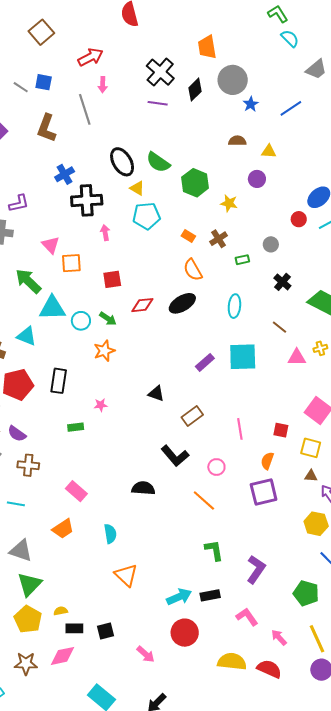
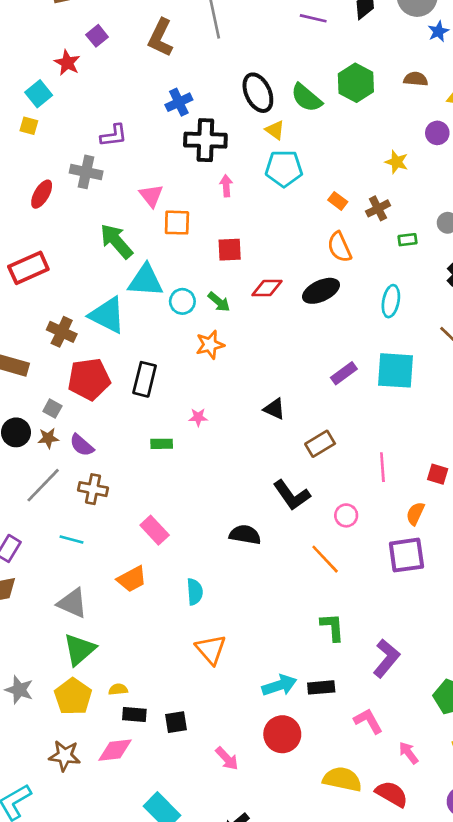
green hexagon: (195, 183) -> (356, 83), moved
cyan triangle: (27, 336) -> (107, 315), size x1.4

